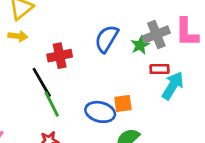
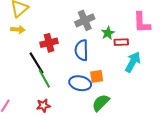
gray cross: (156, 34) -> (85, 20), moved
blue semicircle: (107, 39) -> (82, 50), moved, turned -30
red rectangle: (159, 69) -> (121, 42), moved

